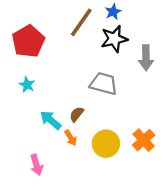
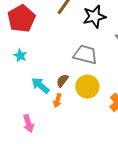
orange arrow: (71, 138) -> (57, 101), turned 48
yellow circle: (106, 144) -> (87, 87), moved

